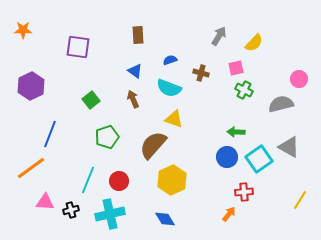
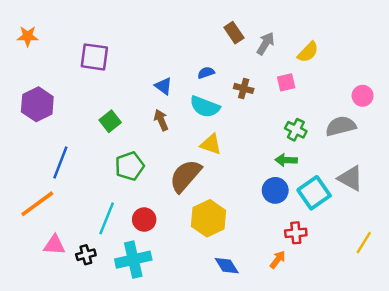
brown rectangle: (138, 35) -> (234, 33), moved, turned -30
green cross: (244, 90) -> (296, 130), moved
blue diamond: (165, 219) -> (227, 266), moved

